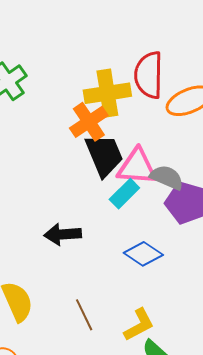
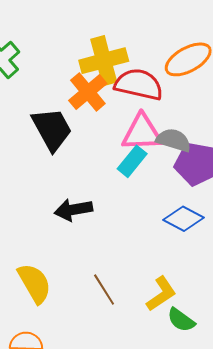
red semicircle: (149, 75) -> (139, 84), moved, turned 108
black trapezoid: (104, 155) -> (52, 129), moved
blue diamond: (143, 254) -> (184, 219), moved

